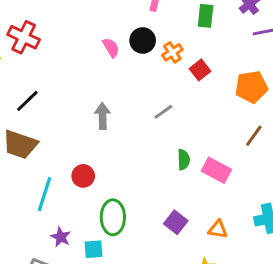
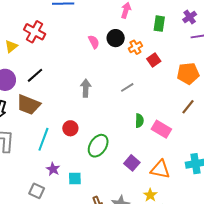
green ellipse: (113, 217) -> (98, 146), moved, turned 30
orange triangle: (218, 229) -> (160, 169), size x1.5

